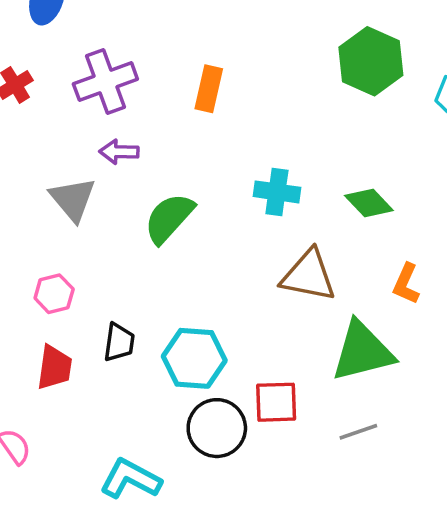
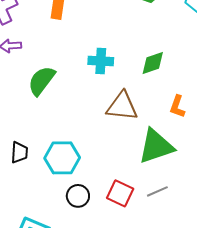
green diamond: (369, 203) -> (153, 63), turned -60
red square: (276, 402) -> (120, 193), moved, turned 32
black circle: (217, 428) -> (78, 196), size x0.7

